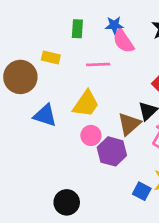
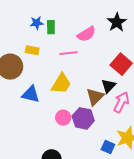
blue star: (114, 25) -> (37, 23), moved
pink semicircle: (123, 41) -> (86, 34), turned -84
pink circle: (91, 135) -> (63, 118), moved

